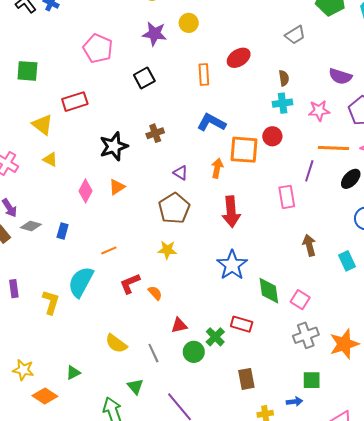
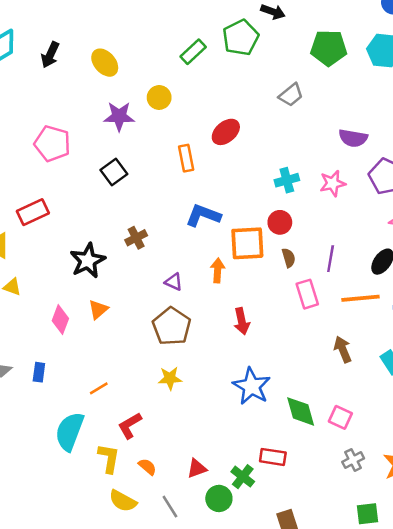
brown semicircle: (284, 78) -> (289, 258), moved
orange line: (334, 148) -> (360, 298), moved
red arrow: (231, 212) -> (242, 321), size x0.7
orange semicircle: (155, 293) -> (147, 467), moved
yellow L-shape: (51, 302) -> (109, 458), moved
gray cross: (306, 335) -> (353, 460), size x0.7

